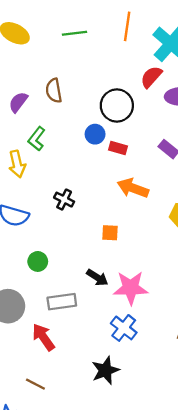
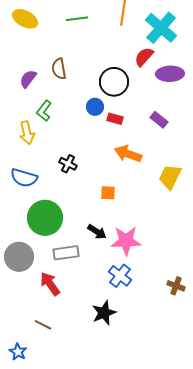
green circle: (38, 261) -> (45, 218), size x2.0

